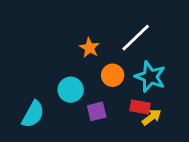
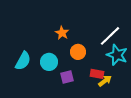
white line: (136, 38) -> (110, 36), moved
cyan star: (150, 77) -> (117, 55), moved
cyan semicircle: (33, 114) -> (23, 61), moved

